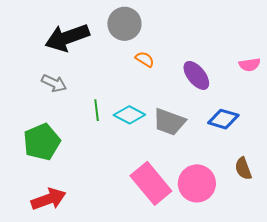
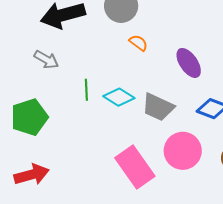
pink circle: (197, 183) -> (183, 151), moved

